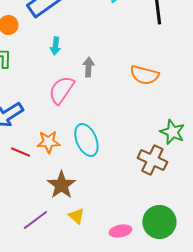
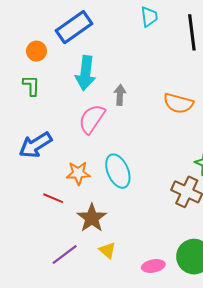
cyan arrow: (55, 46) -> (86, 73), size x1.8
red line: (20, 152) -> (53, 198), moved

